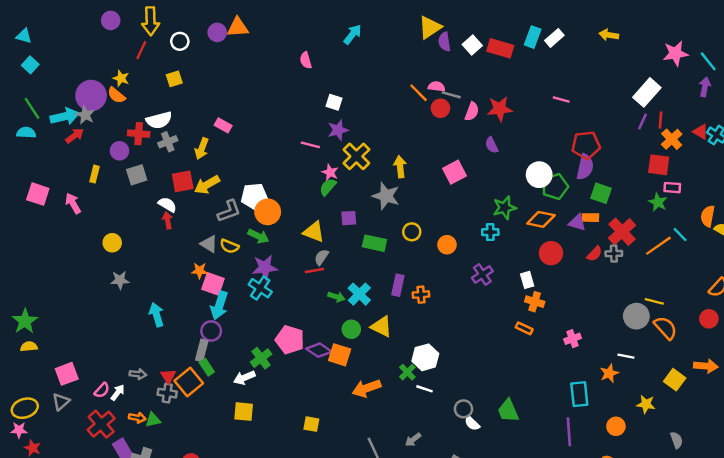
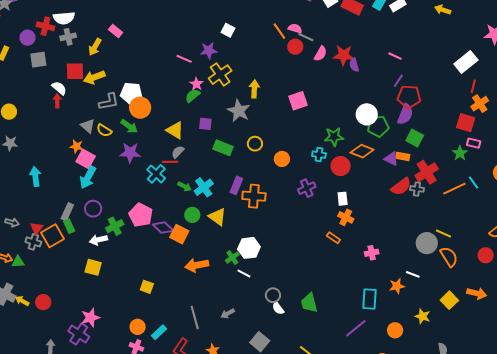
white square: (334, 102) -> (228, 30), moved
purple line: (642, 121) -> (398, 81), moved
purple semicircle: (492, 145) -> (354, 65), moved
red circle: (551, 253) -> (341, 166), moved
red semicircle: (595, 254) -> (401, 187), size x1.5
cyan cross: (260, 288) -> (156, 174), moved
orange cross: (421, 295) -> (254, 196), size x1.6
purple circle: (211, 331) -> (93, 209), moved
purple line: (569, 432) -> (356, 328), turned 45

